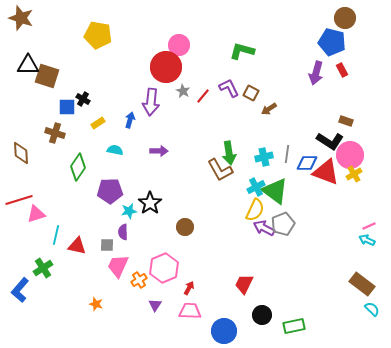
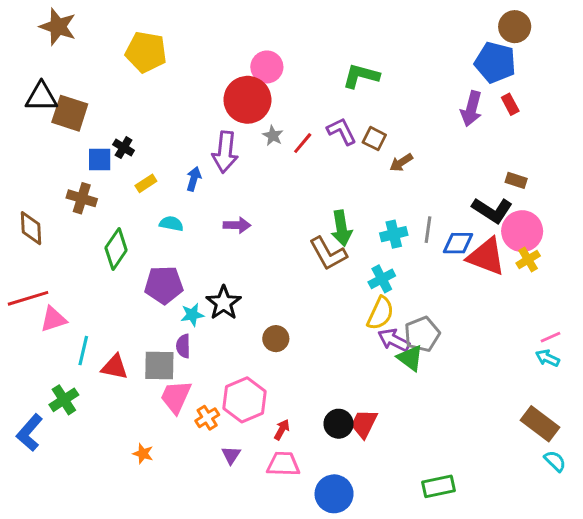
brown star: (21, 18) -> (58, 27), moved
green triangle: (275, 191) -> (410, 358), moved, size x0.7
gray square: (107, 245) -> (159, 365), size x1.6
black circle: (262, 315) -> (339, 424), moved

